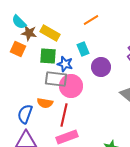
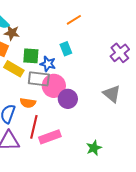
yellow rectangle: (50, 33) -> (14, 69), moved
purple circle: (101, 67) -> (68, 99), moved
red line: (64, 115) -> (34, 127), moved

